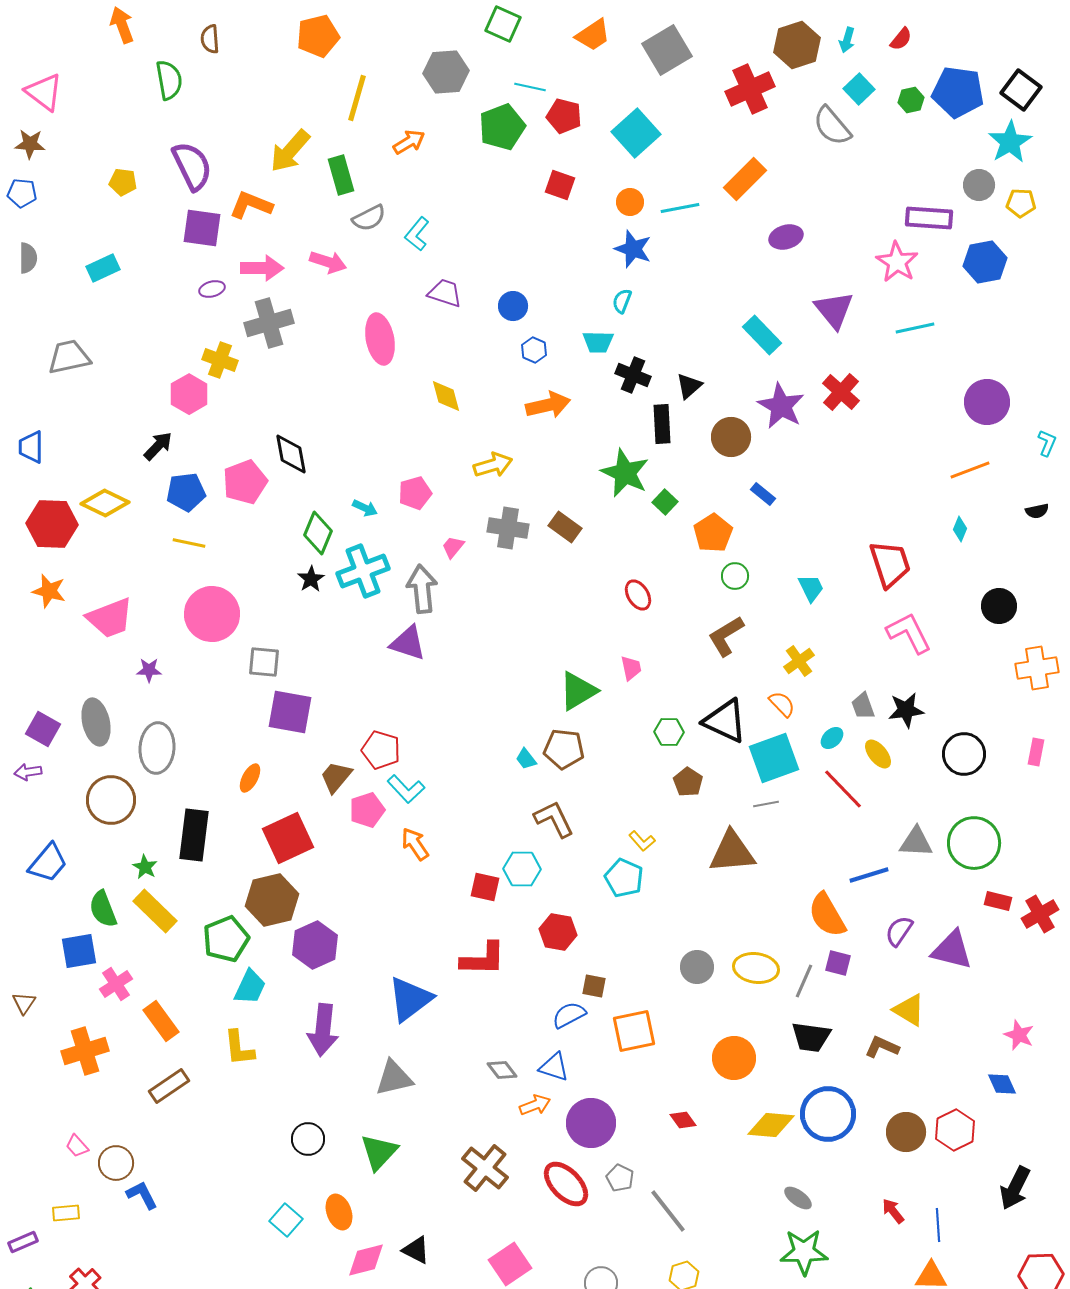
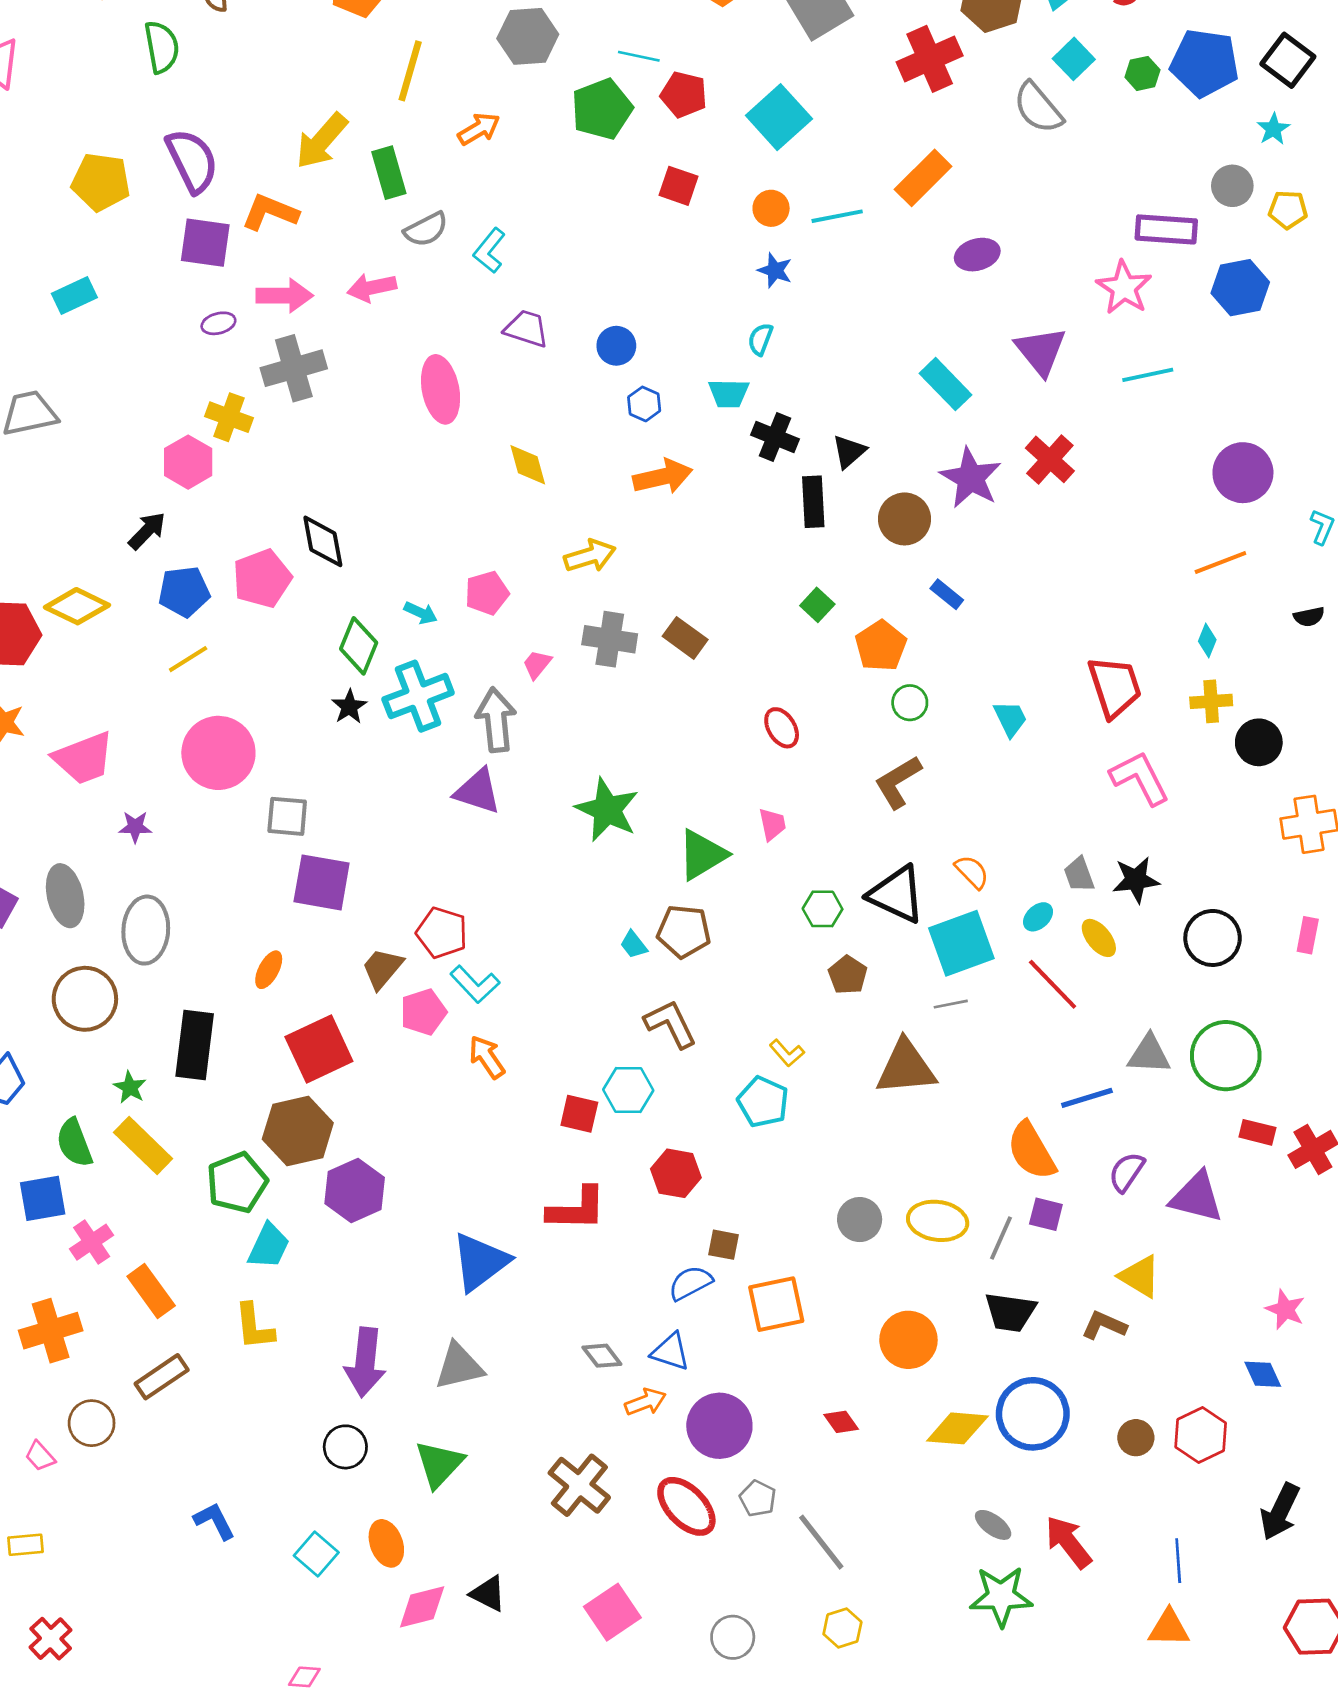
cyan star: (1010, 142) -> (1273, 129), size x0.6
yellow pentagon: (123, 182) -> (101, 182), size x1.6
blue star: (633, 249) -> (775, 270), size x0.7
pink arrow: (328, 262) -> (372, 288), turned 150
green star: (625, 473) -> (607, 810), moved
yellow line: (189, 543) -> (188, 659), turned -44
yellow cross: (799, 661) -> (1211, 701), moved, turned 32
purple arrow: (323, 1030) -> (365, 1362), moved
brown circle: (906, 1132) -> (1136, 1438), size x0.7
brown circle: (116, 1163) -> (92, 1423), moved
blue L-shape: (142, 1195) -> (214, 1521), moved
red arrow: (893, 1211) -> (1068, 1542), moved, size x1.6

